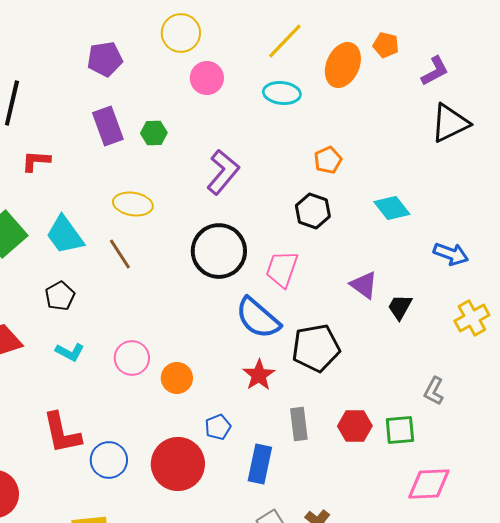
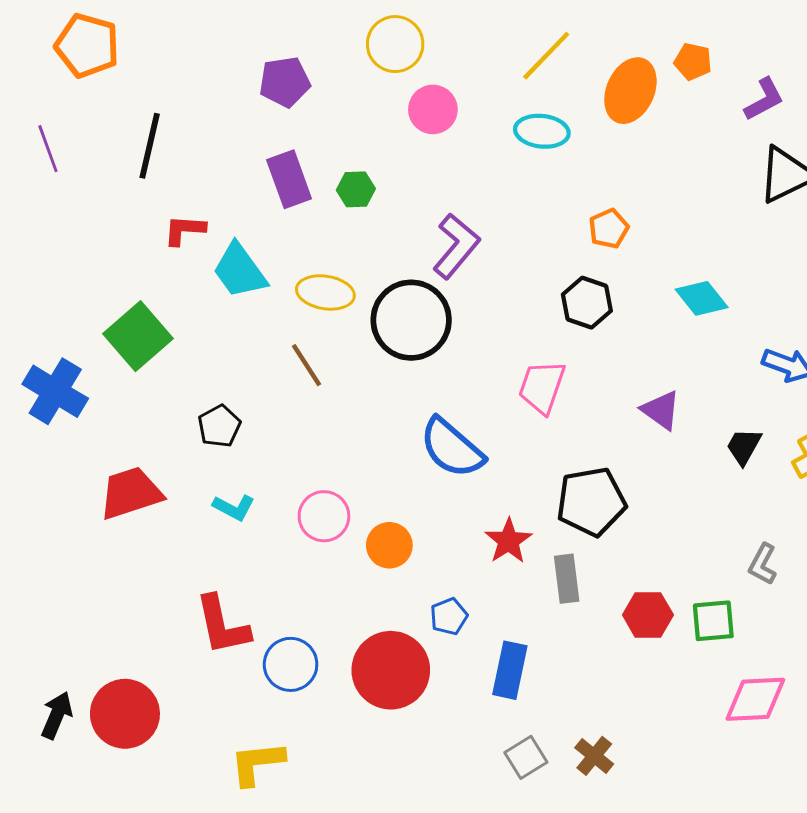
cyan trapezoid: (65, 235) -> (240, 271), moved
black circle: (219, 251) -> (411, 320), moved
black trapezoid: (400, 307) -> (744, 446), moved
blue semicircle: (258, 318) -> (452, 448), moved
gray rectangle: (299, 424) -> (567, 579), moved

